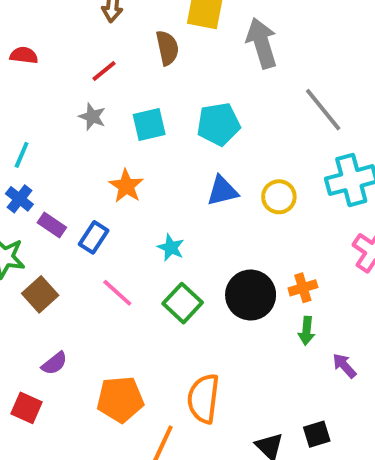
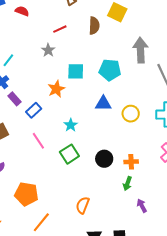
gray arrow: (262, 43) -> (140, 50), moved
cyan square: (149, 124) -> (76, 71), moved
black circle: (251, 295) -> (104, 159), size x0.7
orange semicircle: (203, 399) -> (83, 205), moved, size x0.7

